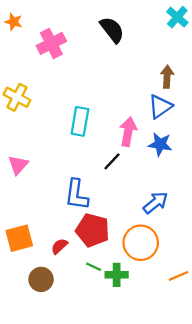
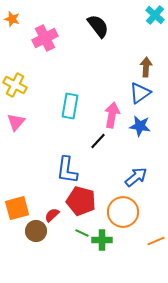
pink triangle: (18, 165) -> (16, 122), moved
brown circle: (41, 279) -> (36, 231), moved

